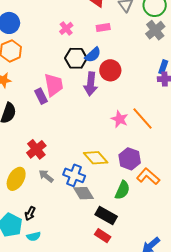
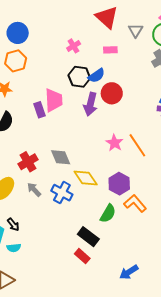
gray diamond: (84, 193) -> (61, 157), moved
black arrow: (30, 213) -> (13, 225), turned -72

